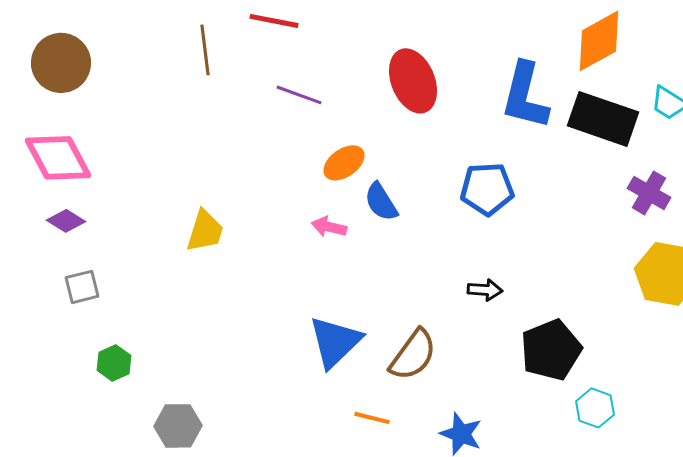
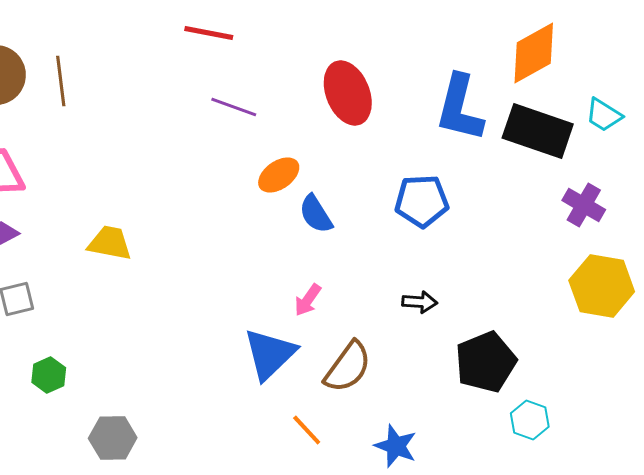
brown line: (205, 50) -> (61, 81), moved
pink arrow: (329, 227) -> (308, 300), moved, turned -68
yellow trapezoid: (205, 231) -> (110, 243), moved, turned -96
orange line: (372, 418) -> (307, 430), turned 33

